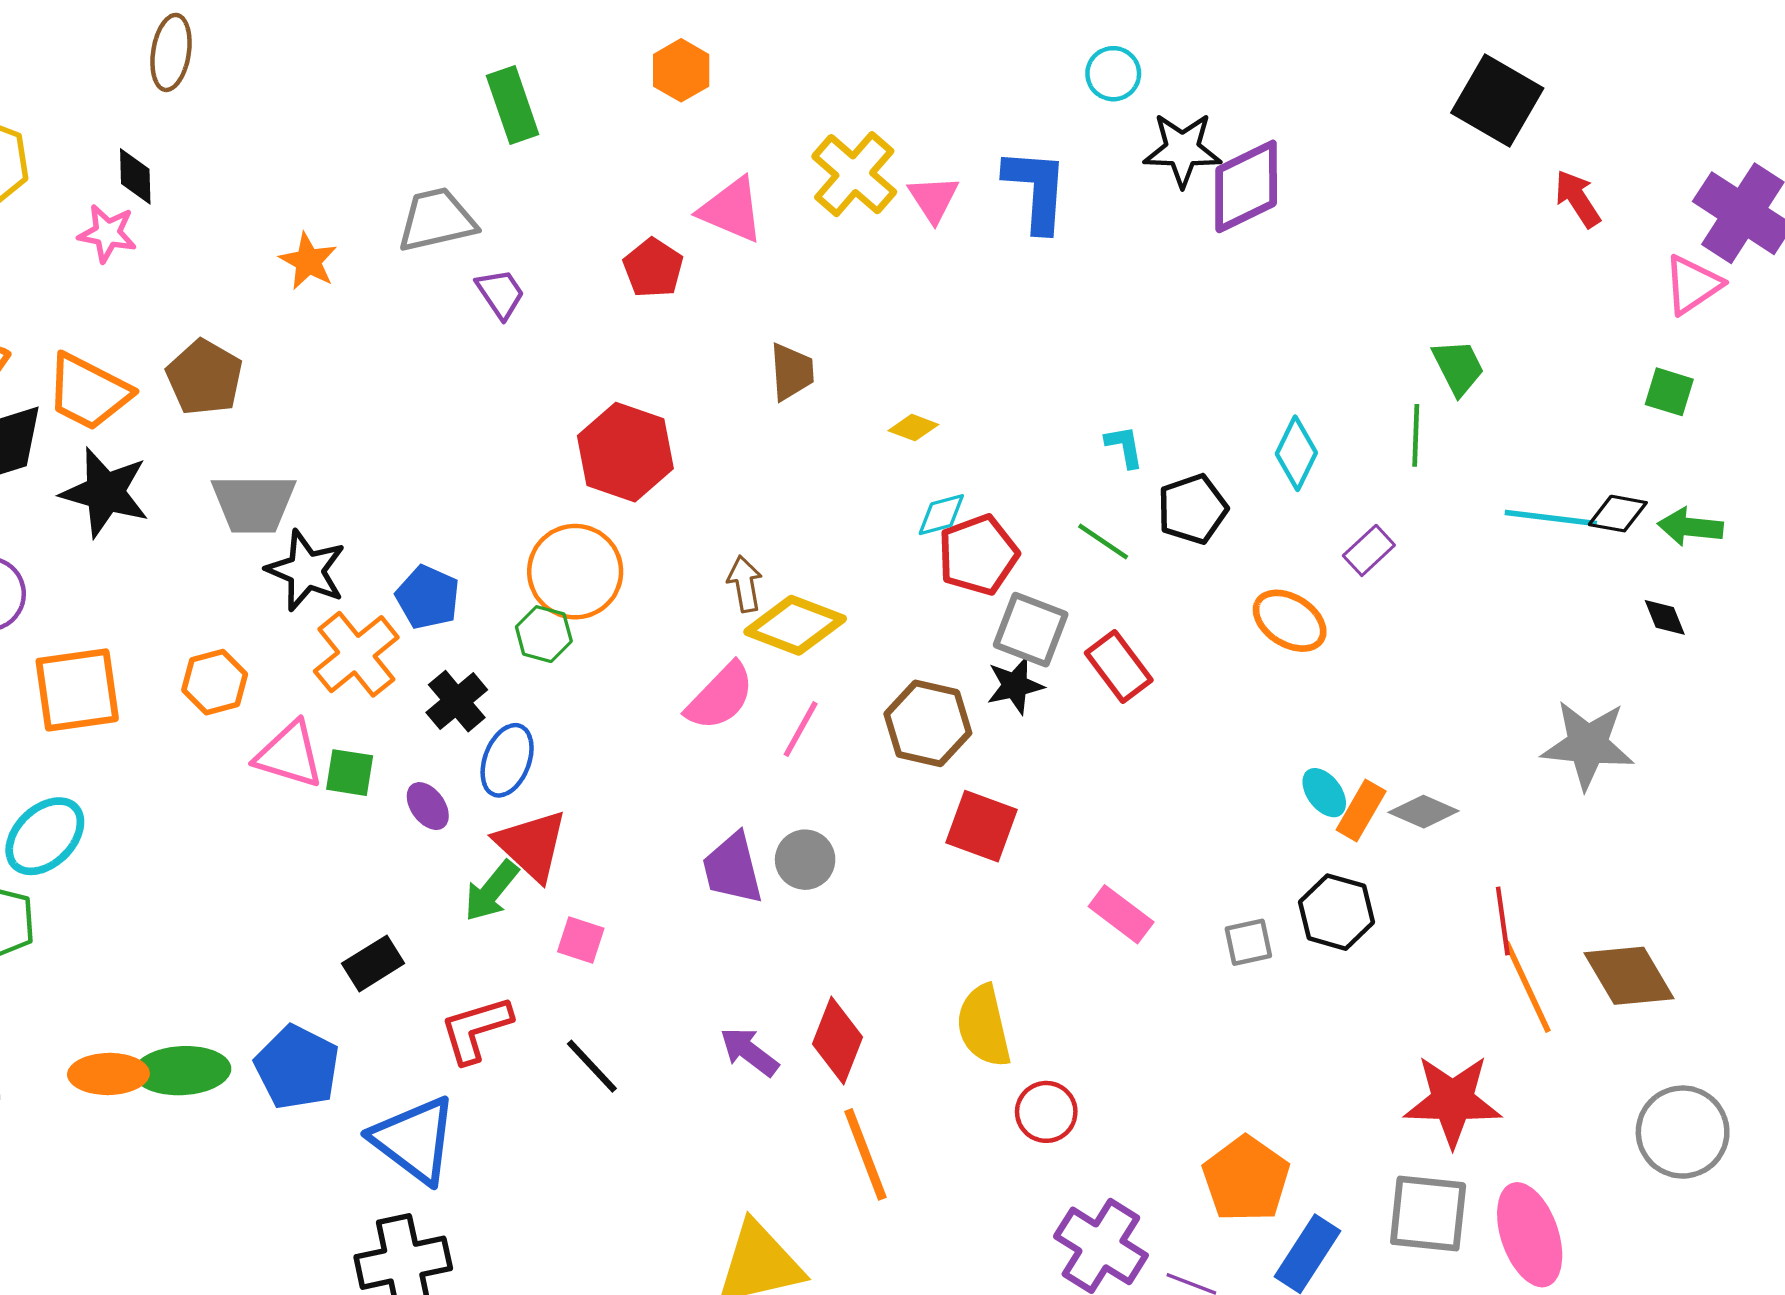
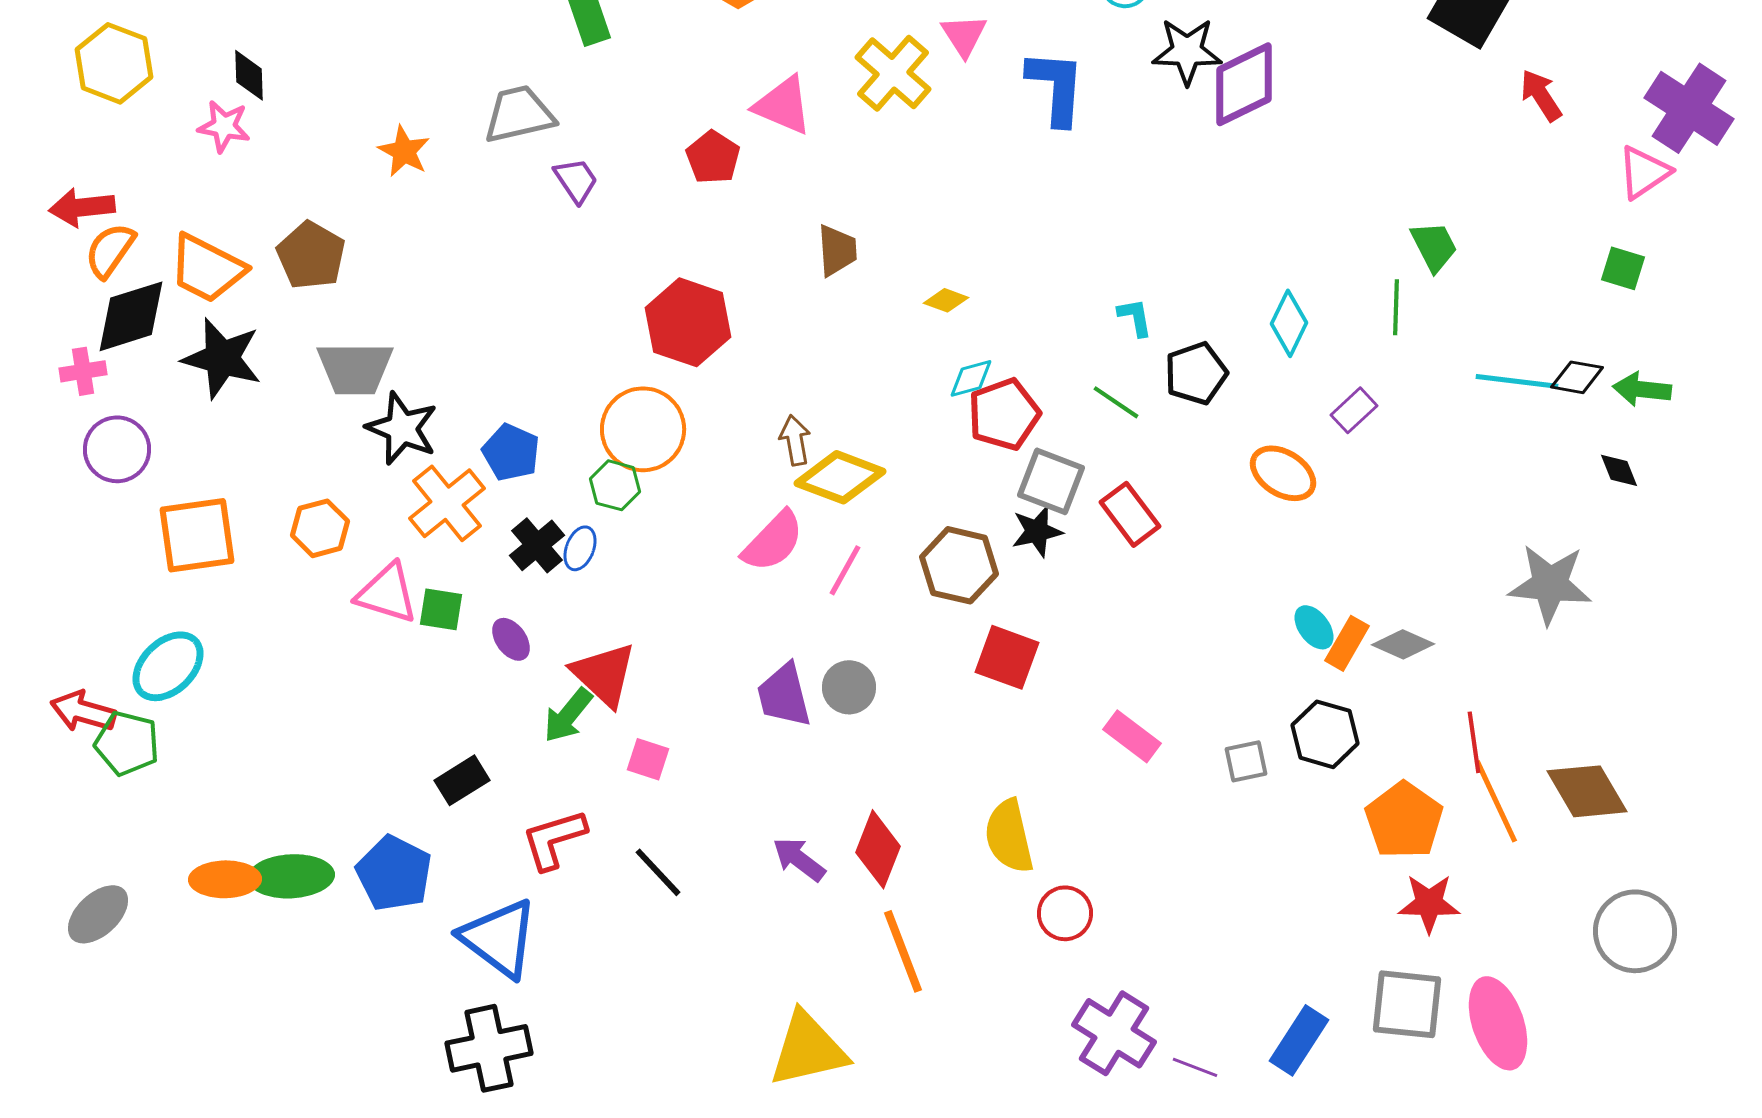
pink triangle: (933, 199) -> (964, 35), moved
blue ellipse: (507, 760) -> (580, 548), moved, size x0.7
red star: (1453, 1101) -> (1429, 903), size x0.7
orange pentagon: (1246, 1179) -> (1404, 820), moved

